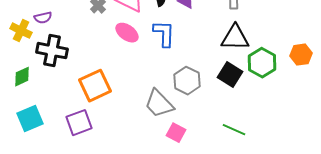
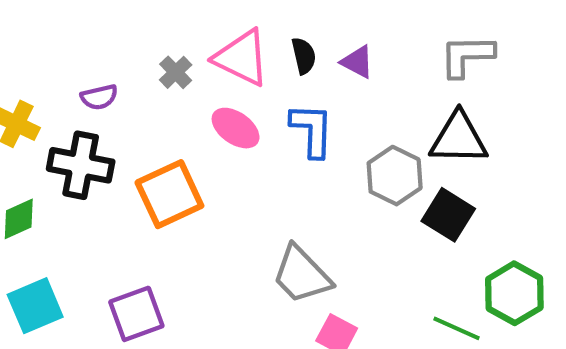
purple semicircle: (43, 18) -> (99, 97), moved
green hexagon: (262, 63) -> (514, 293), moved
gray hexagon: (187, 81) -> (395, 176), moved
orange square: (95, 86) -> (169, 194), moved

